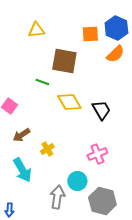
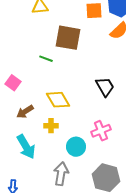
yellow diamond: (69, 102) -> (58, 100), moved
yellow cross: (47, 149) -> (51, 126), turned 32
cyan circle: (77, 181) -> (76, 147), moved

